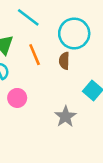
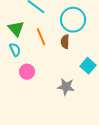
gray star: (65, 117) -> (66, 87), turned -30

